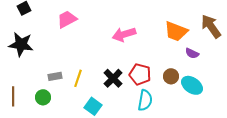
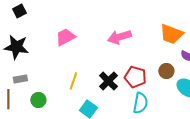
pink trapezoid: (67, 19) -> (65, 37), moved
gray rectangle: (55, 76) -> (20, 79), moved
brown circle: (171, 76) -> (166, 71), moved

